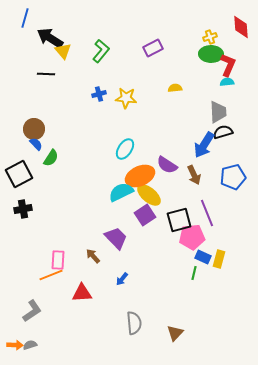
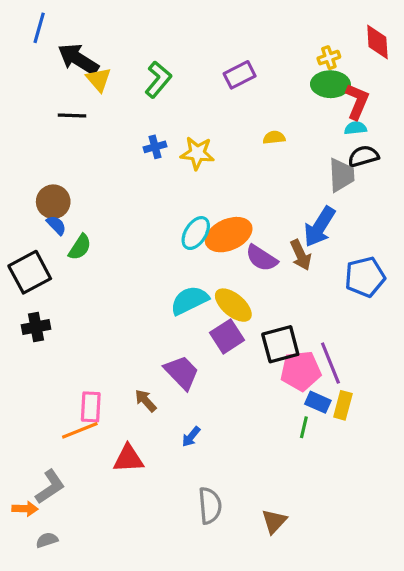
black semicircle: (223, 132) -> (363, 156), moved
brown arrow: (194, 175) -> (301, 255), moved
orange ellipse: (140, 176) -> (229, 235), moved
purple line: (207, 213) -> (330, 363), moved
orange arrow: (15, 345) -> (25, 509), moved

